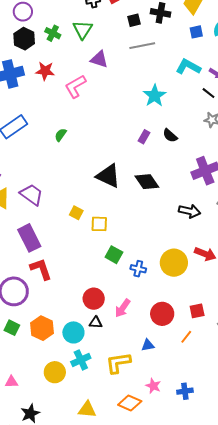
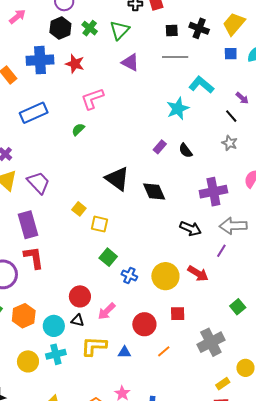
cyan L-shape: (188, 67) -> (201, 85), moved
pink L-shape: (75, 86) -> (92, 99), moved
red square: (197, 311) -> (178, 314), moved
yellow L-shape: (118, 363) -> (94, 346), moved

